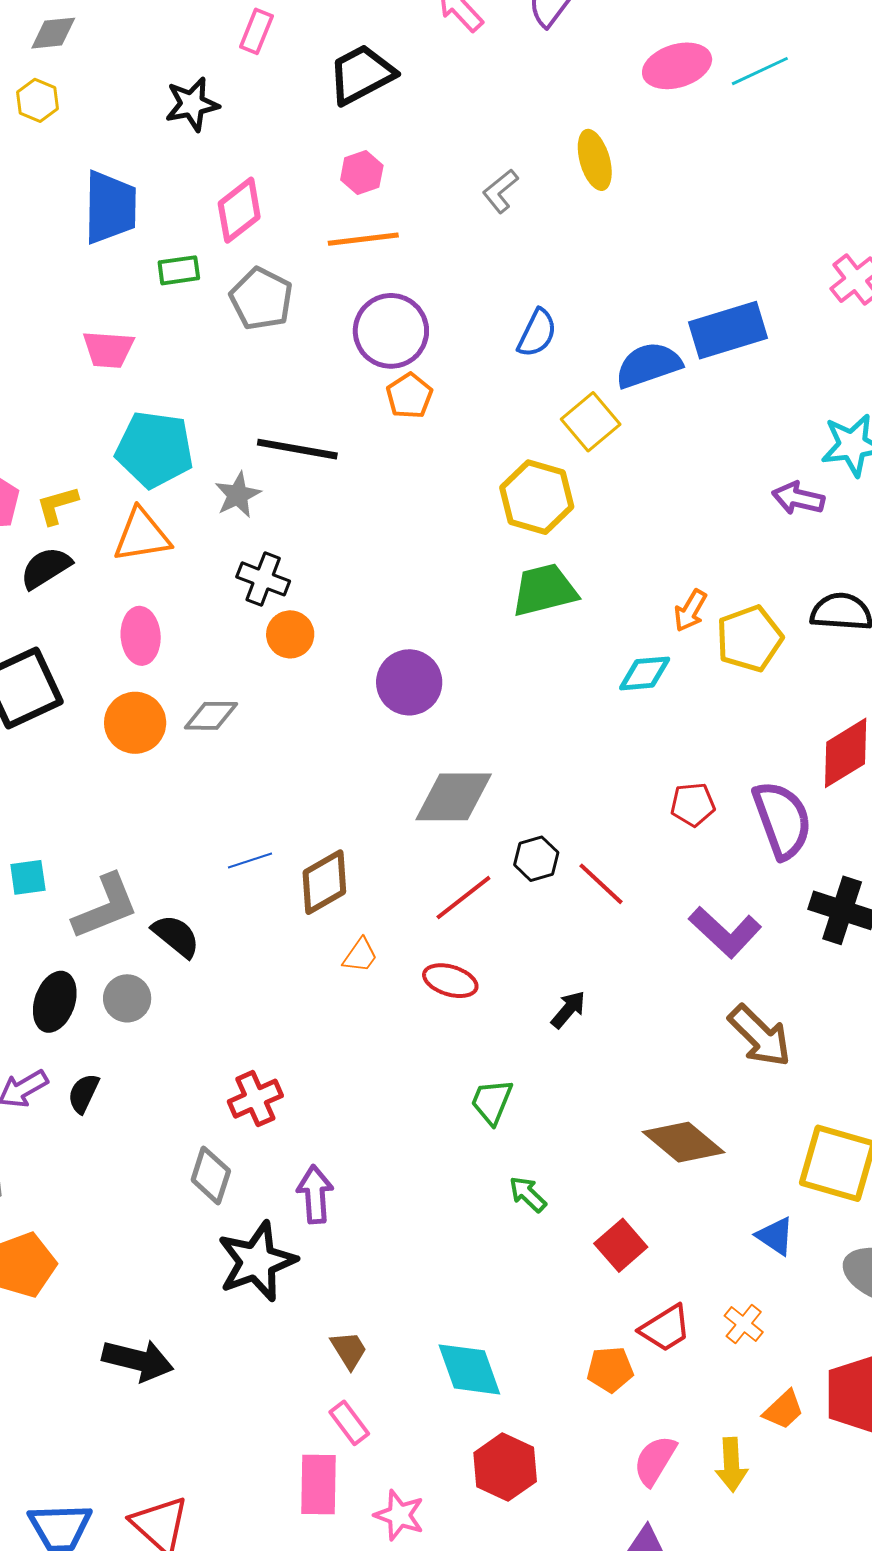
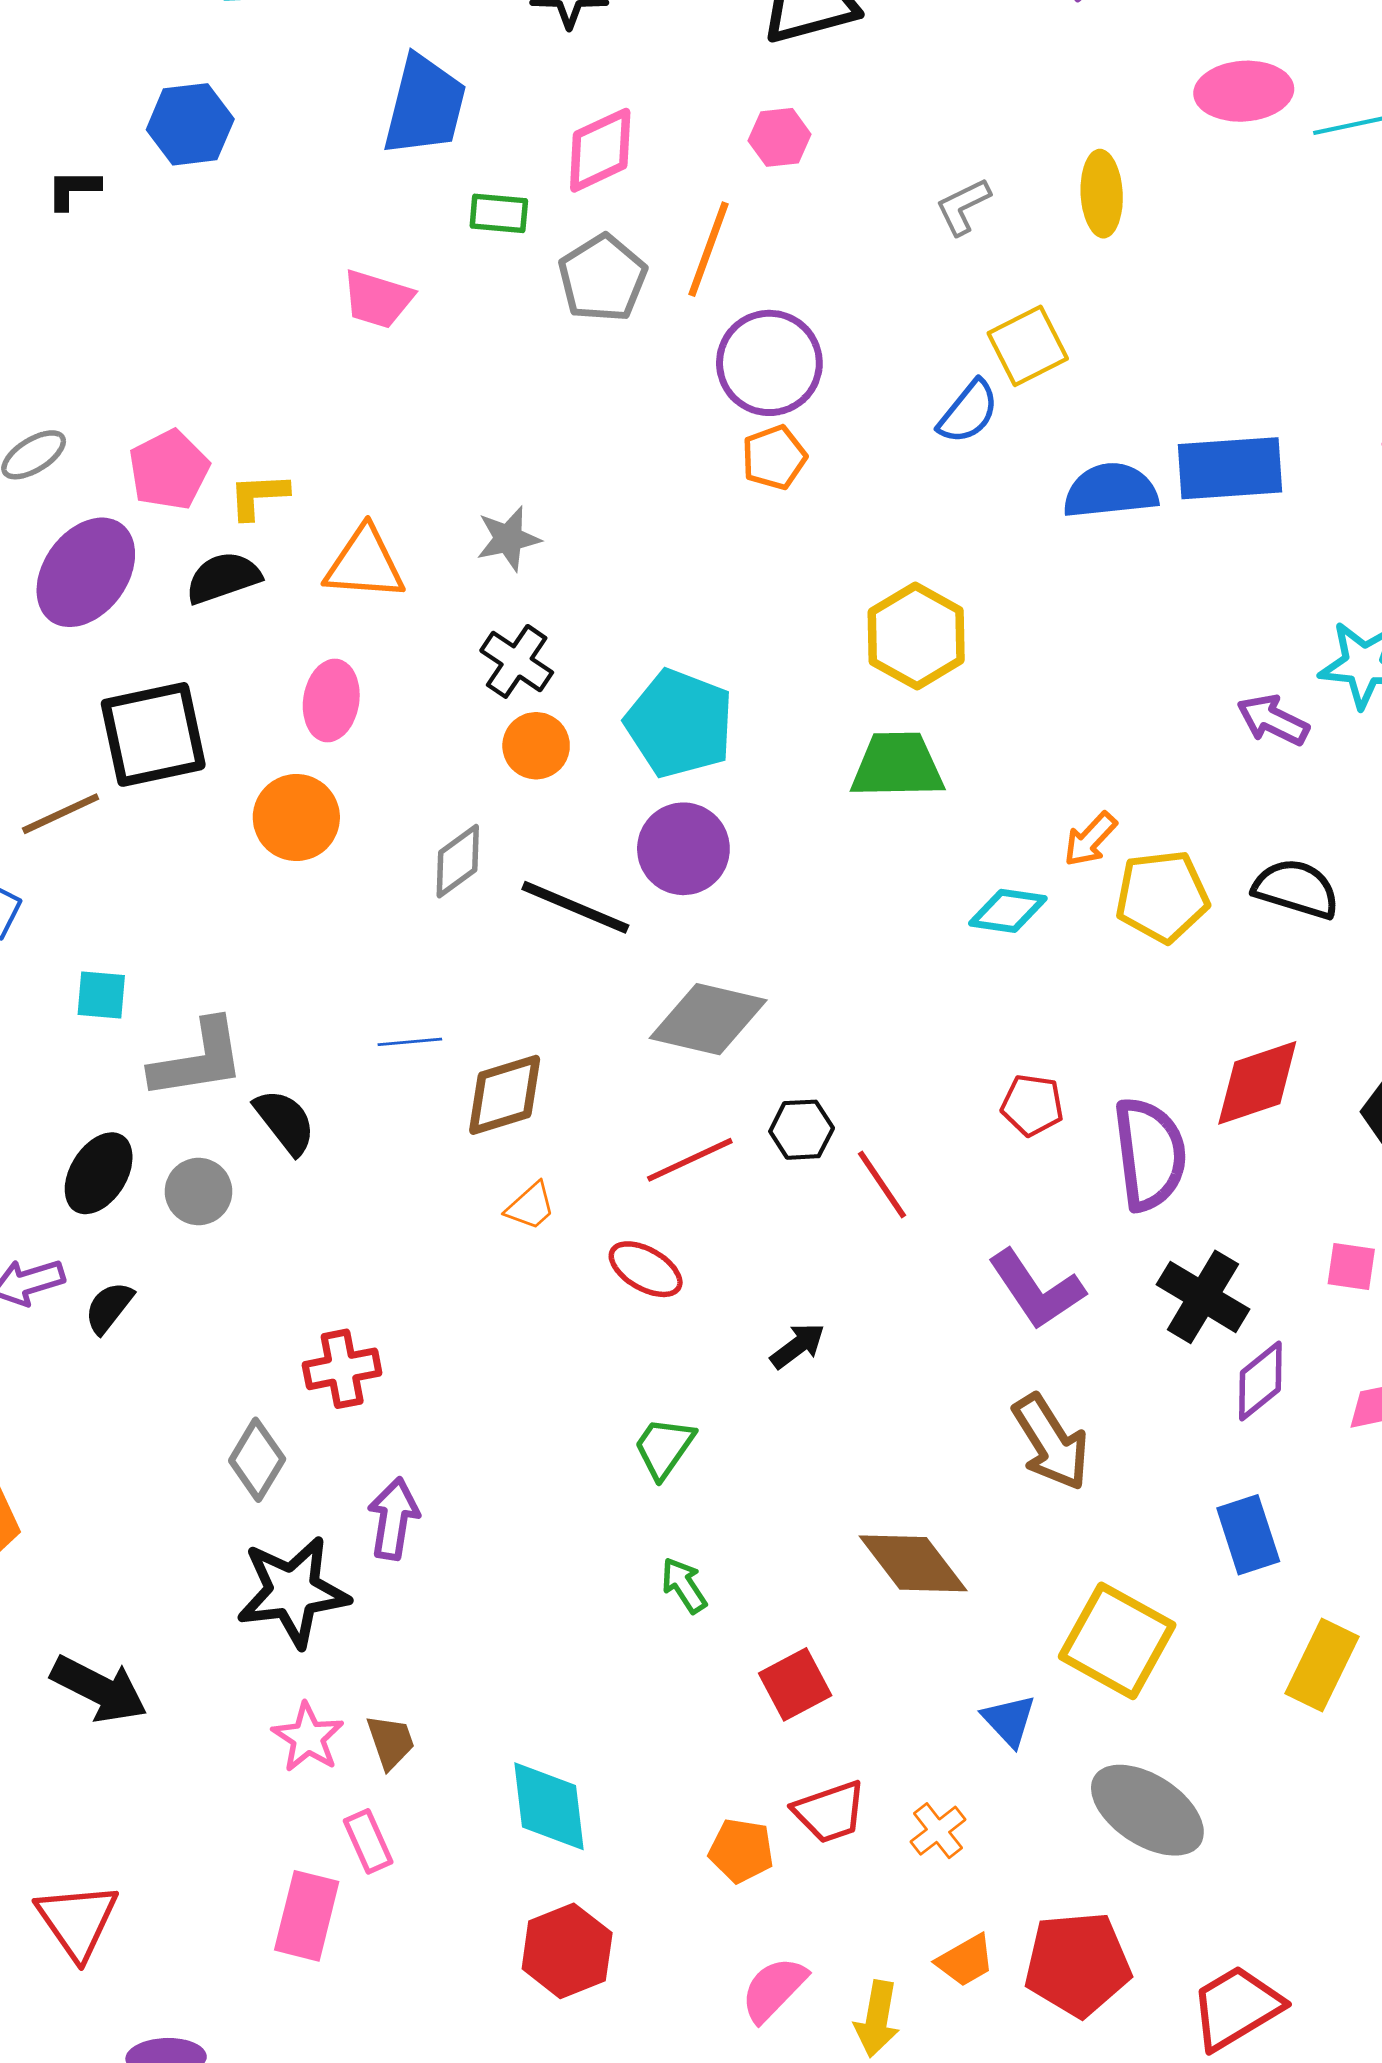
orange line: (363, 239) -> (708, 249), moved, turned -76
yellow square: (591, 422) -> (1028, 346), moved
cyan pentagon: (155, 449) -> (680, 723), moved
black line: (297, 449) -> (575, 907), moved
gray diamond: (211, 716) -> (458, 861), moved, turned -50
pink star: (399, 1515) -> (308, 1737), moved

